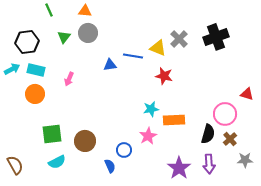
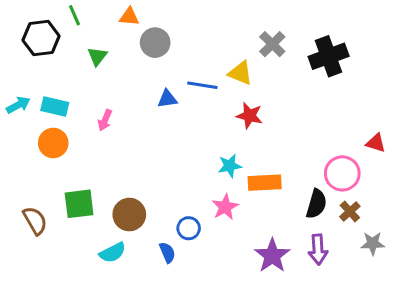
gray circle: (88, 33) -> (155, 43), moved
gray cross: (179, 39) -> (272, 44), moved
black hexagon: (27, 42) -> (41, 38), moved
cyan semicircle: (57, 162) -> (113, 253), moved
brown semicircle: (15, 165) -> (35, 221), moved

